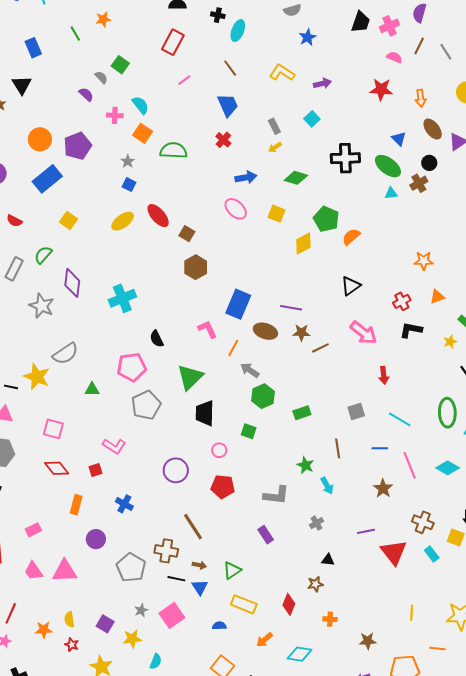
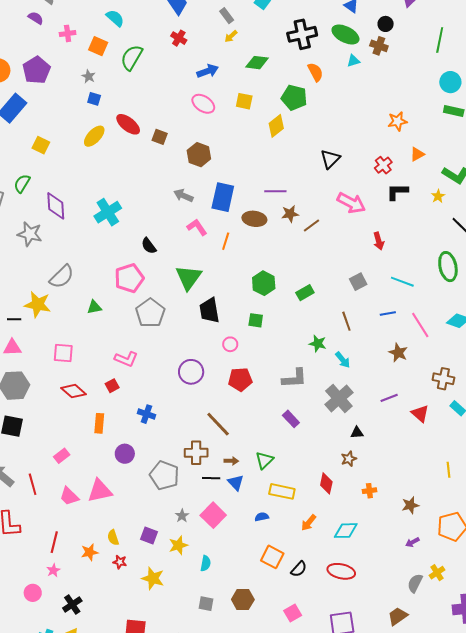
cyan semicircle: (141, 105) -> (115, 18), moved
green semicircle: (174, 150) -> (132, 57), turned -52
brown cross: (419, 183) -> (379, 46), turned -30
orange semicircle: (351, 237) -> (315, 72), moved, turned 114
brown hexagon: (196, 267) -> (199, 155), moved
gray arrow: (250, 370) -> (183, 196), moved
gray cross: (316, 523) -> (339, 398), size x2.0
red triangle: (394, 552) -> (420, 414), size x0.7

